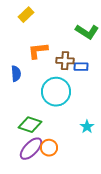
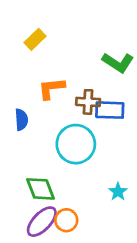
blue rectangle: (81, 67) -> (110, 110), size x1.5
green diamond: (30, 125) -> (40, 189), turned 50

